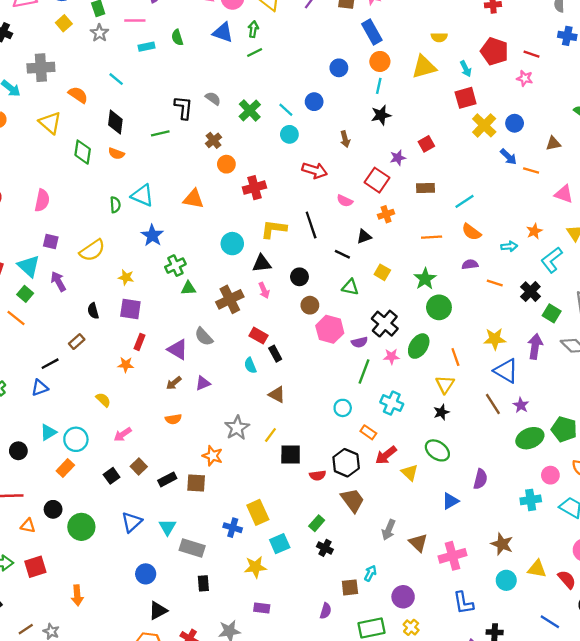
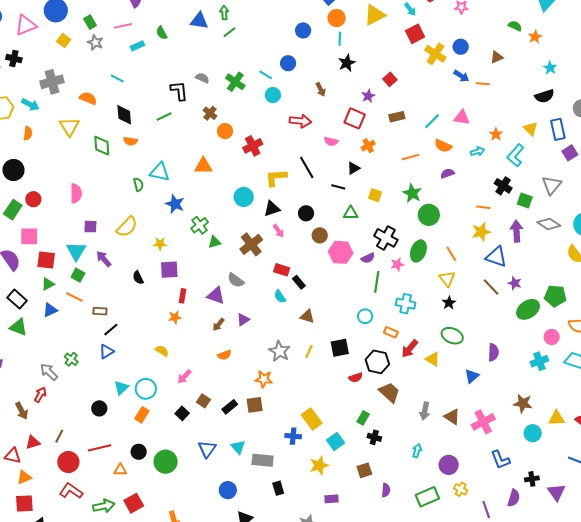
yellow triangle: (50, 123) -> (69, 127), turned 30
pink triangle: (564, 194) -> (462, 117), moved
cyan triangle: (29, 266) -> (76, 251), turned 30
orange line: (495, 283) -> (483, 207), moved
brown rectangle: (77, 342) -> (100, 311), moved, turned 56
black square: (291, 455) -> (340, 348), moved
brown square: (350, 587) -> (364, 470), moved

